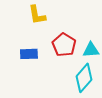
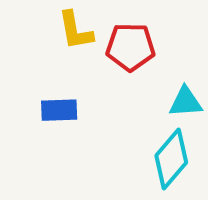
red pentagon: (64, 45) -> (130, 47), moved, turned -30

